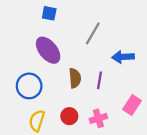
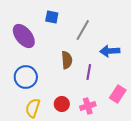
blue square: (49, 13) -> (52, 17), moved
purple ellipse: (48, 50) -> (24, 36), moved
brown semicircle: (75, 78) -> (67, 60), moved

